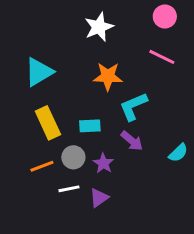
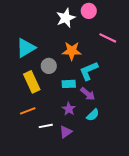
pink circle: (165, 16) -> (89, 11), moved
cyan rectangle: (90, 126) -> (69, 84), moved
cyan semicircle: (178, 153) -> (93, 115), moved
gray circle: (73, 157) -> (49, 66), moved

